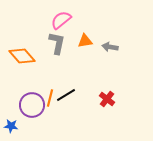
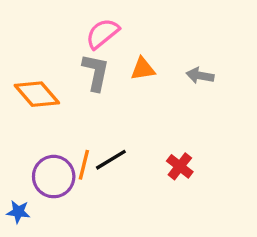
gray arrow: (110, 47) -> (200, 76), moved

